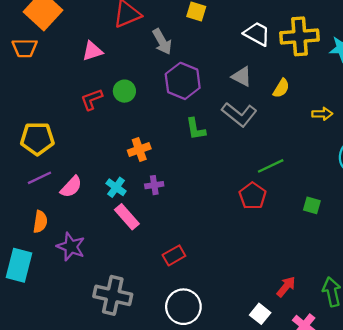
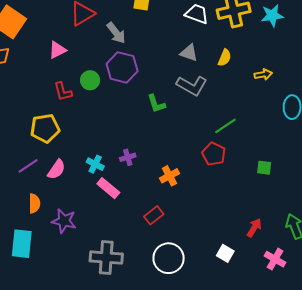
purple hexagon: (183, 81) -> (122, 67), moved
red L-shape: (92, 99) -> (63, 92), turned -75
yellow pentagon: (37, 139) -> (45, 128), moved
orange cross: (139, 150) -> (169, 176), moved
green square: (312, 205) -> (264, 168), moved
white square: (260, 314) -> (225, 253), moved

